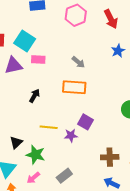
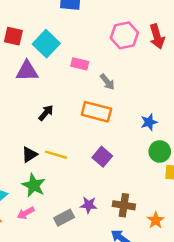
pink hexagon: (76, 15) -> (124, 35), moved
blue star: (118, 51) -> (149, 122), moved
pink rectangle: (38, 60) -> (80, 64), moved
purple star: (71, 135) -> (89, 205), moved
black triangle: (16, 142) -> (30, 154), moved

